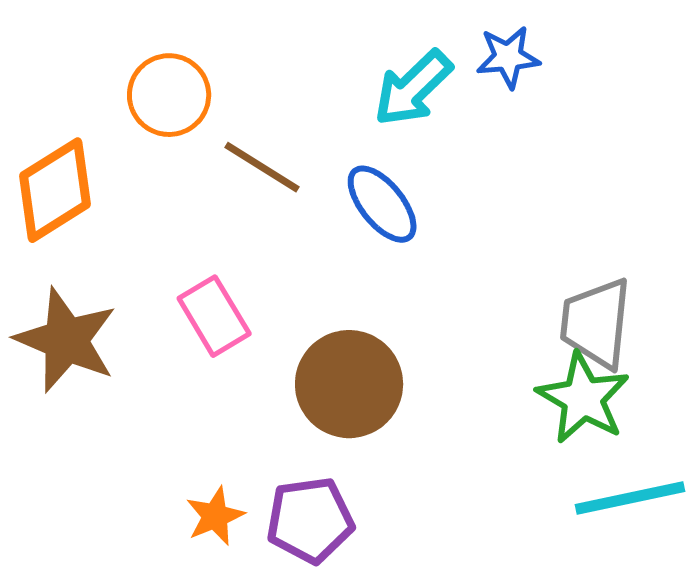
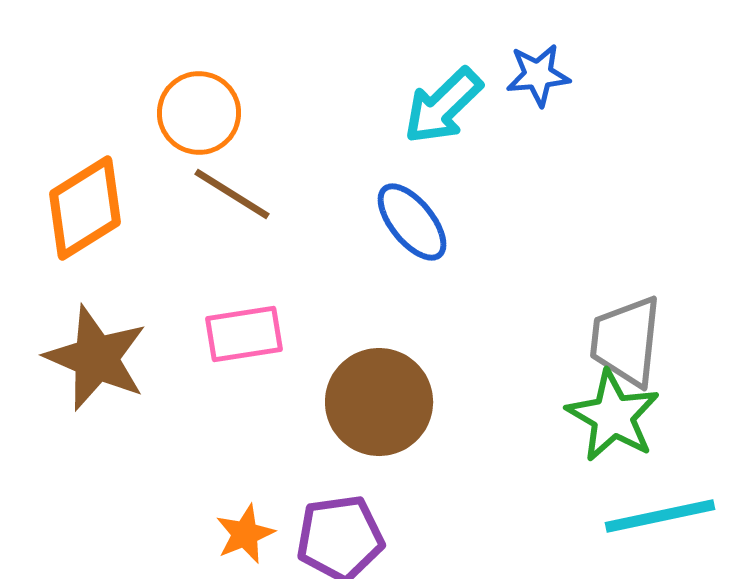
brown line: (262, 167) -> (232, 194), moved
pink rectangle: (214, 316) -> (244, 334), turned -68

